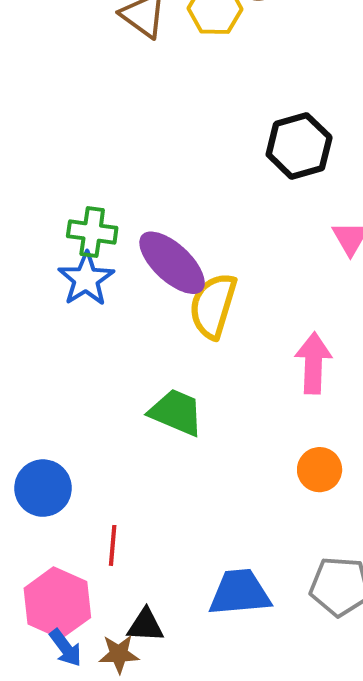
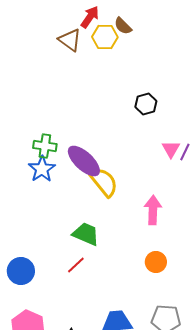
black hexagon: (299, 146) -> (146, 104), size x0.7
yellow semicircle: (213, 306) -> (104, 182), turned 124
red line: (113, 545) -> (76, 265), moved, turned 42

